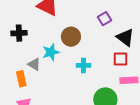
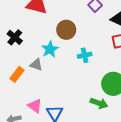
black cross: (19, 33) -> (15, 37), turned -35
orange rectangle: (21, 79) -> (17, 74), moved, turned 63

